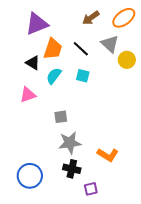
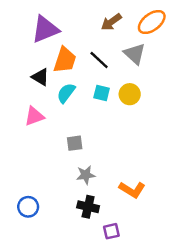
yellow circle: (127, 60) -> (130, 94), moved
gray star: (70, 143) -> (86, 175), size x0.7
blue circle: (30, 176) -> (28, 207), moved, size x0.7

